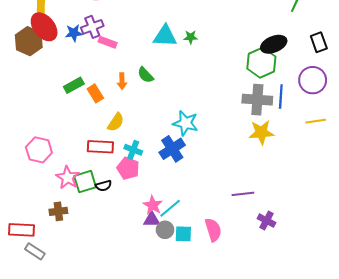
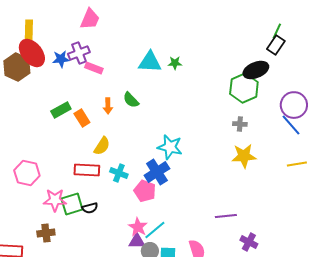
black rectangle: (319, 42) -> (276, 45), moved, turned 54
blue line: (281, 97) -> (291, 125), moved, turned -45
gray cross: (257, 100) -> (240, 124), size x0.5
yellow line: (316, 121) -> (297, 164), moved
pink pentagon: (128, 168) -> (145, 191), moved
pink star: (68, 178) -> (55, 200), turned -30

